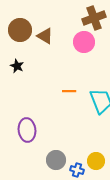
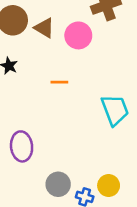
pink circle: (84, 42) -> (78, 35), moved
orange line: (69, 91) -> (59, 82), moved

